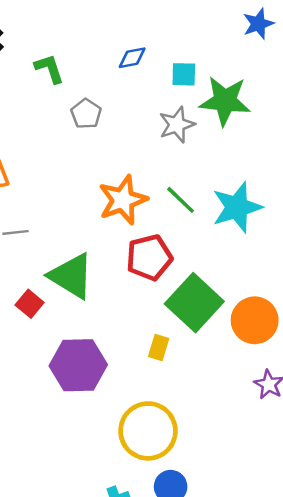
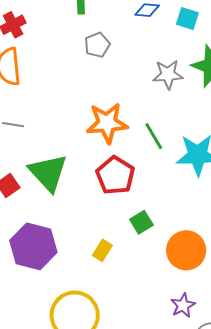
cyan square: (184, 74) -> (187, 19), moved
red pentagon: (149, 257) -> (115, 175), turned 30
green square: (194, 303) -> (141, 222), size x0.5

